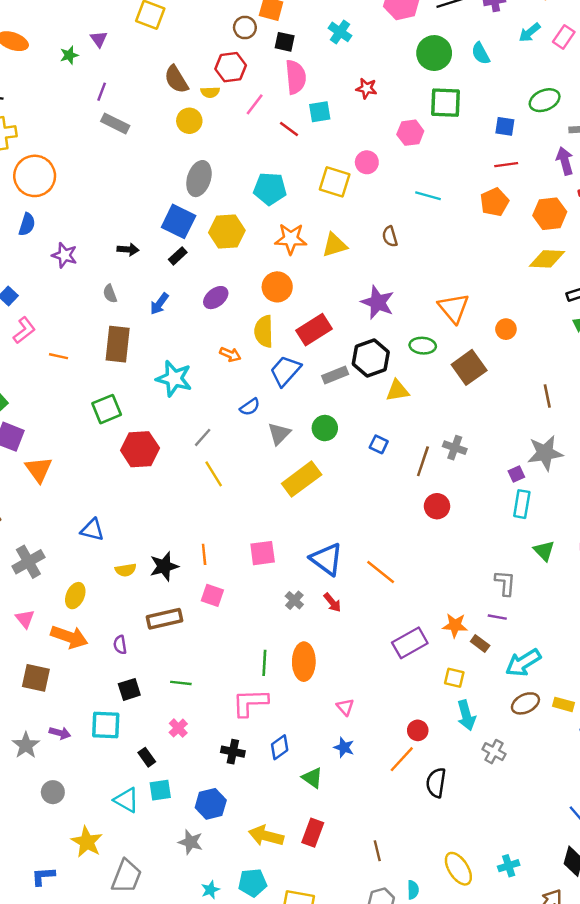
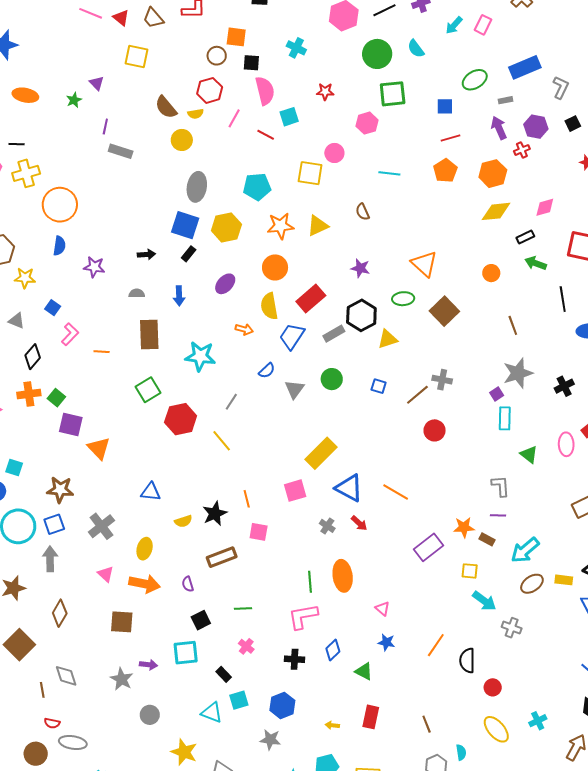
gray semicircle: (110, 294) -> (137, 293), turned 119
purple star: (378, 302) -> (360, 268), size x0.7
blue arrow: (159, 304) -> (179, 296), turned -30
orange circle: (506, 329) -> (491, 273), moved
brown line: (423, 461) -> (417, 395), turned 40
yellow line: (214, 474) -> (222, 441), moved
yellow rectangle: (302, 479) -> (321, 453), moved
cyan arrow: (466, 715) -> (484, 601), turned -30
red circle: (418, 730) -> (493, 687), moved
yellow arrow: (266, 836) -> (332, 725), size x0.5

